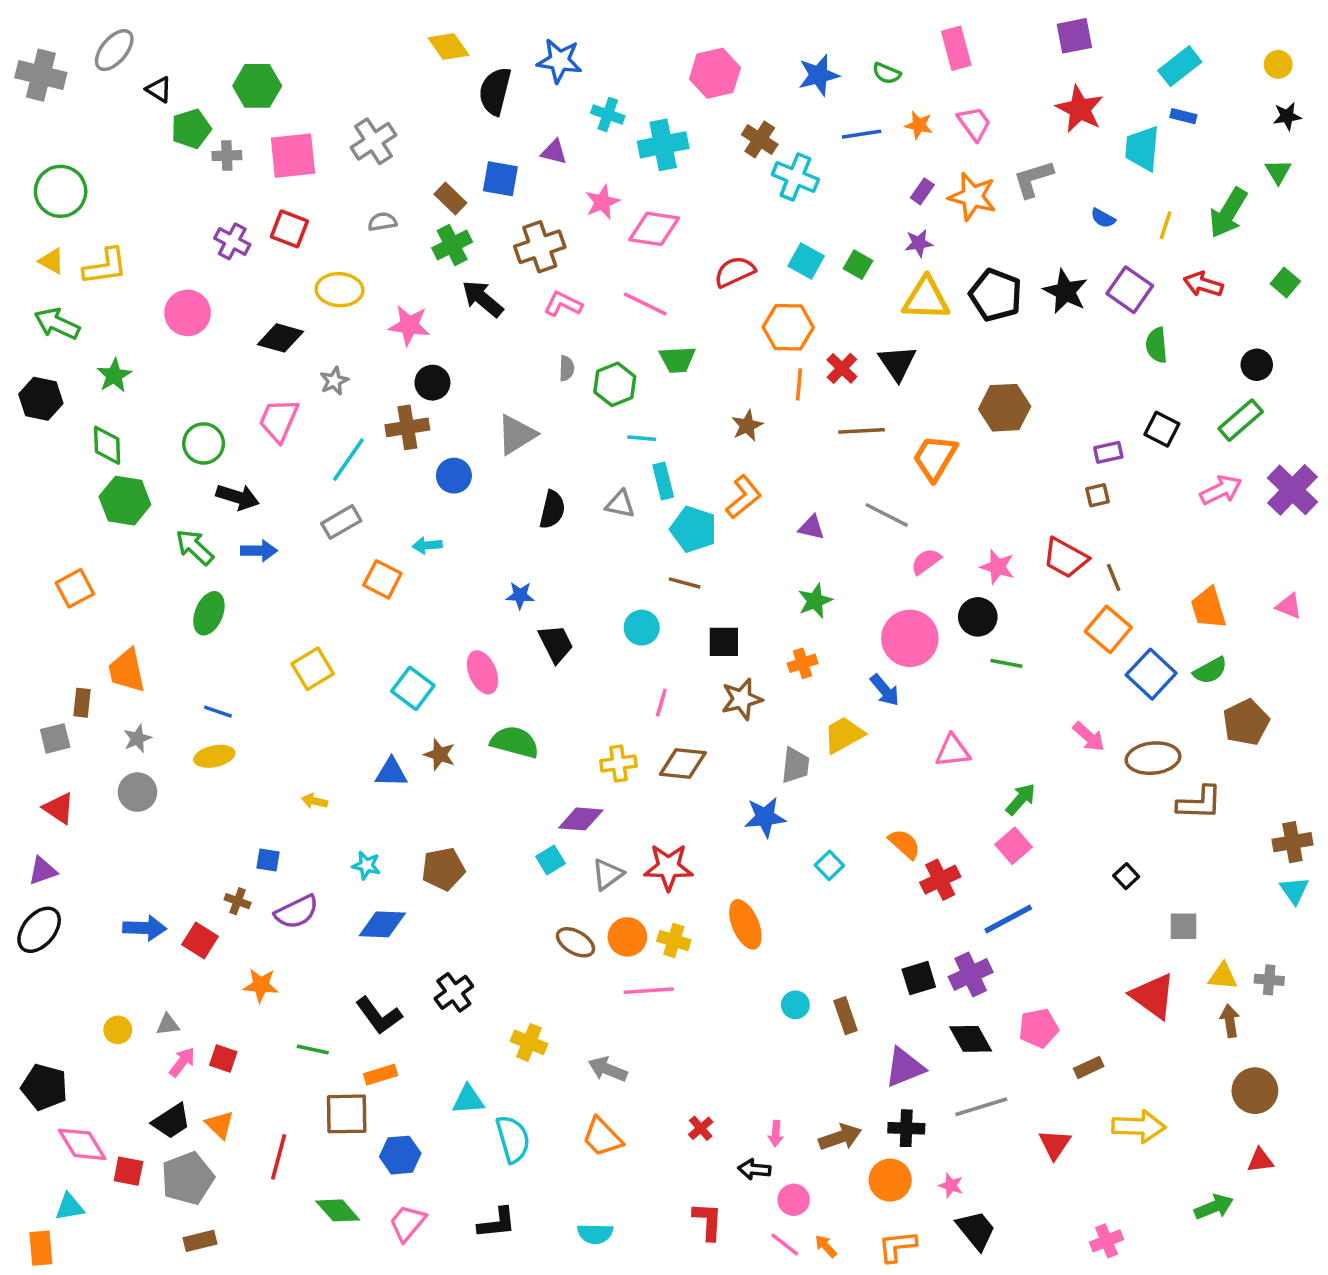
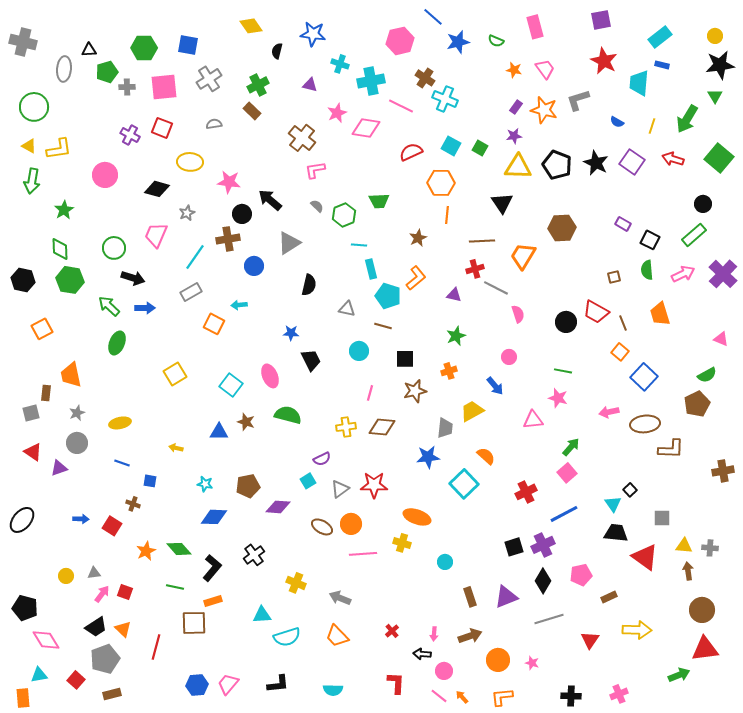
gray ellipse: (114, 50) -> (64, 69), moved, turned -35
black triangle: (159, 89) -> (89, 50), turned -35
black semicircle: (495, 91) -> (277, 51), size x0.6
black star: (1287, 116) -> (720, 65), size x1.8
blue line: (862, 134) -> (433, 17), moved, turned 50
blue square: (500, 179) -> (188, 45), moved
green cross: (452, 245) -> (258, 85), moved
brown cross: (540, 247) -> (302, 138), turned -32
green square: (1285, 283) -> (719, 158), size x1.8
black arrow: (483, 299) -> (270, 200), moved
pink L-shape: (563, 304) -> (315, 170), turned -35
pink line: (645, 304) -> (401, 106), moved
green arrow: (57, 324) -> (32, 181), turned -105
green semicircle: (1157, 345) -> (647, 270), moved
gray semicircle: (567, 368) -> (317, 206), turned -48
red cross: (842, 368) -> (475, 269), moved, turned 30
black hexagon: (41, 399) -> (23, 280), moved
purple rectangle: (1108, 452) -> (623, 224), moved, turned 42
gray triangle: (620, 504) -> (347, 309), moved
pink semicircle: (926, 561) -> (518, 314), turned 108
pink star: (997, 567) -> (558, 398), moved
orange trapezoid: (1208, 608) -> (660, 314), moved
black circle: (978, 617) -> (566, 322), moved
orange square: (1108, 629) -> (620, 352), size x0.7
pink circle: (910, 638) -> (509, 357), size x0.5
green semicircle: (1210, 671) -> (707, 375), moved
blue line: (218, 712) -> (122, 463), moved
pink arrow: (1089, 737) -> (609, 412), turned 126
purple diamond: (581, 819) -> (278, 507), moved
orange semicircle: (904, 844) -> (486, 456), moved
cyan square: (829, 865) -> (464, 484), size x1.8
purple triangle: (43, 871) -> (59, 468), moved
cyan triangle: (1294, 890) -> (613, 504), moved
purple semicircle: (297, 912) -> (322, 459), moved, size x0.7
orange ellipse: (745, 924) -> (417, 517), turned -48
blue arrow: (145, 928) -> (81, 519), size x0.7
yellow cross: (674, 940) -> (402, 543), moved
orange star: (261, 985) -> (146, 551), turned -30
black L-shape: (379, 1016) -> (212, 568), turned -104
brown rectangle: (845, 1016) -> (470, 597), moved
black diamond: (971, 1039) -> (543, 581), turned 60
black cross: (906, 1128) -> (571, 696), moved
cyan semicircle: (513, 1139) -> (287, 637), turned 88
blue hexagon: (400, 1155) -> (197, 685), moved
red triangle: (1260, 1160) -> (705, 649), size x1.8
red square: (128, 1171) -> (76, 680), moved, turned 30
green diamond: (338, 1210) -> (179, 549), moved
black trapezoid: (976, 1230) -> (616, 533), moved, turned -45

